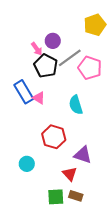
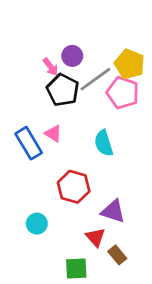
yellow pentagon: (95, 25) -> (130, 64), moved, turned -30
blue rectangle: (24, 92) -> (29, 143), moved
brown rectangle: (76, 196) -> (117, 255), moved, turned 32

